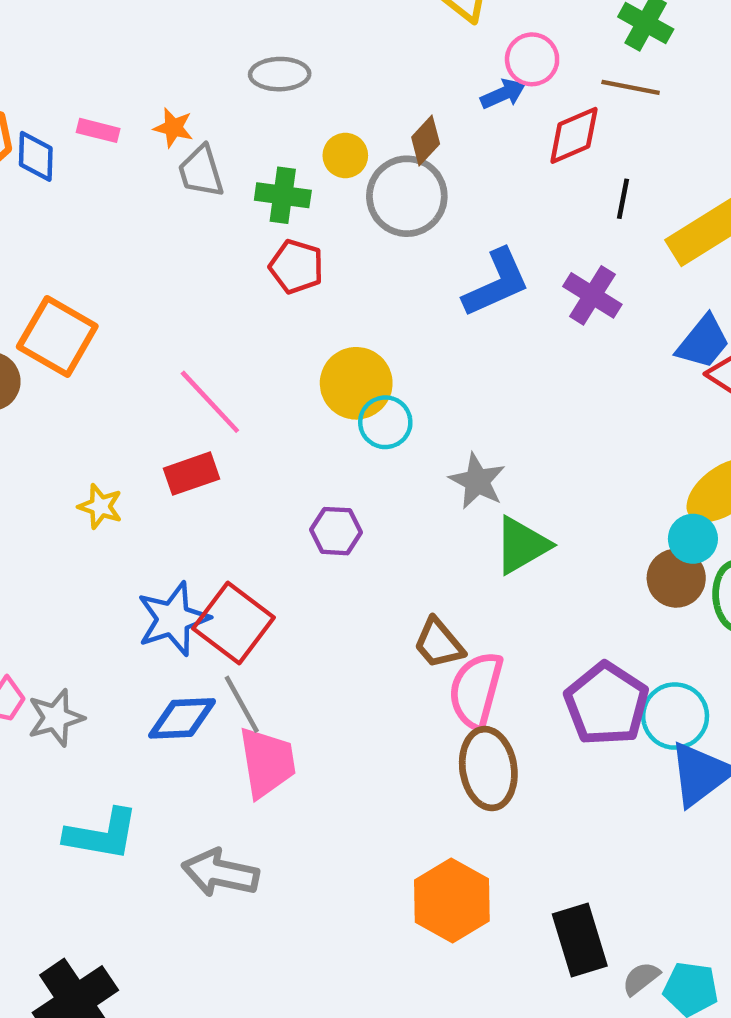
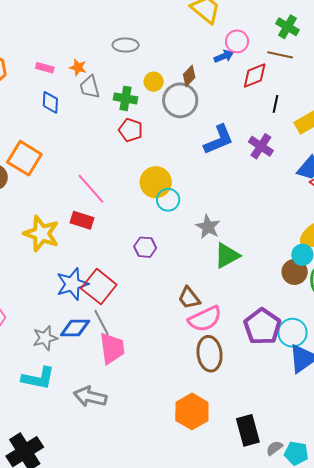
blue diamond: (36, 156) -> (50, 102), moved
red rectangle: (191, 474) -> (82, 220), turned 35
yellow star: (100, 506) -> (41, 234), size x1.8
pink semicircle: (476, 690) -> (205, 319), turned -132
gray star: (56, 718) -> (45, 338), moved

